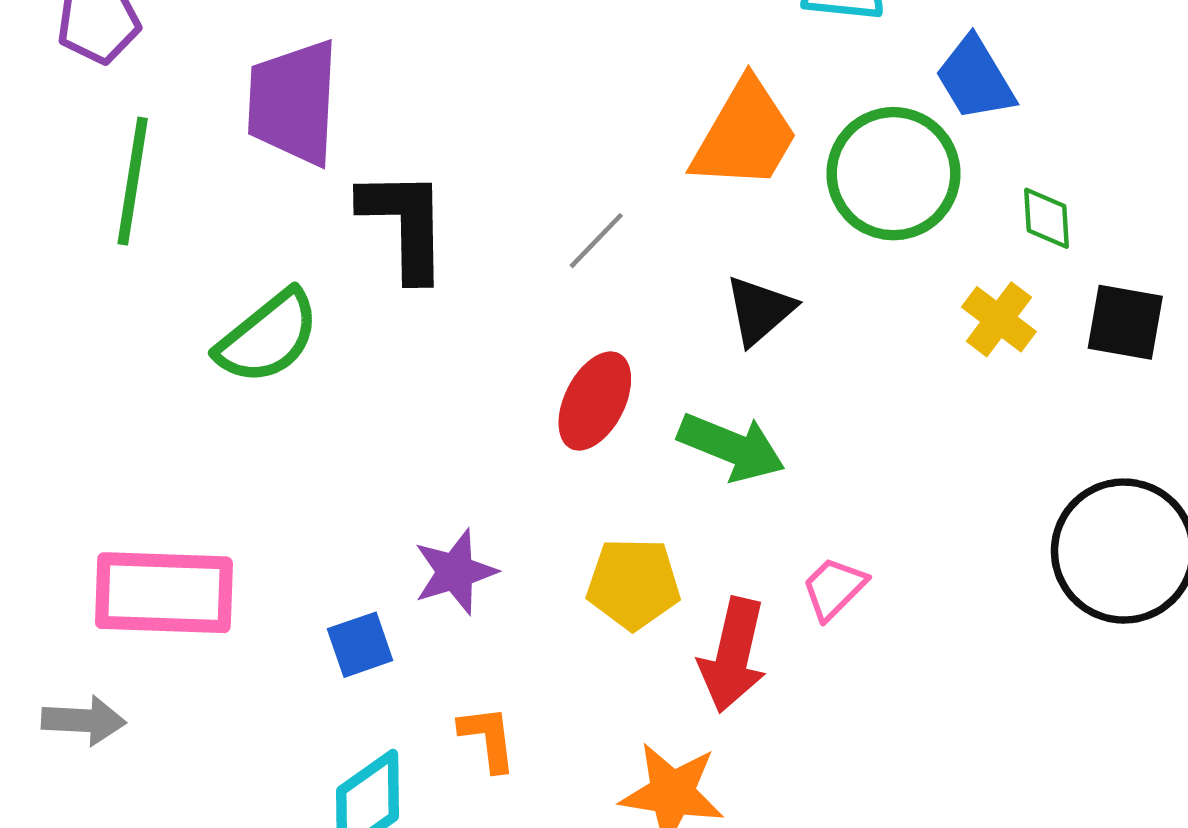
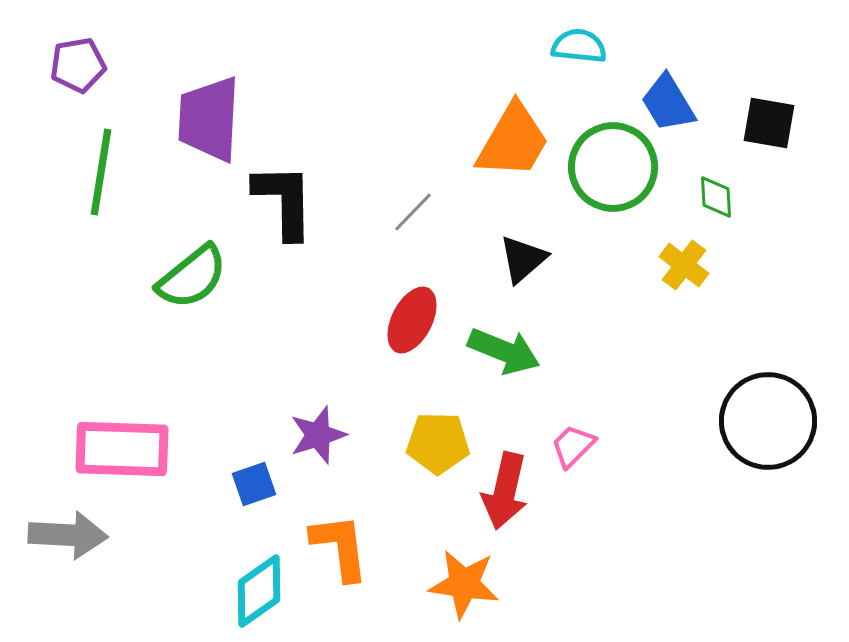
black square: (1125, 322) -> (769, 123), moved
gray arrow: (84, 720) -> (68, 535), size x1.4
orange L-shape: (488, 738) -> (340, 547), size x1.5

